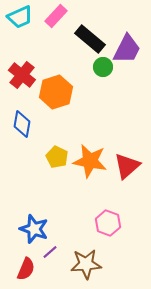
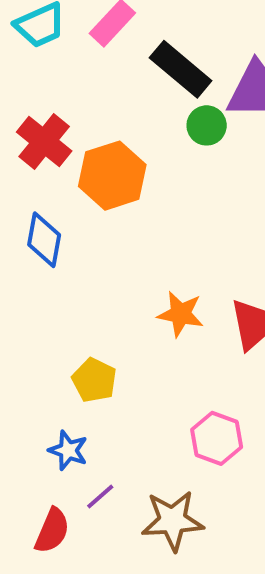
yellow pentagon: (57, 157) -> (94, 380), moved
orange star: (90, 161) -> (181, 314), size x0.7
blue star: (34, 229) -> (68, 450), size x0.7

